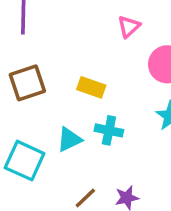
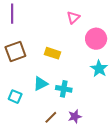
cyan cross: (109, 130) -> (64, 89), moved
cyan square: (25, 161) -> (15, 97), size x0.6

